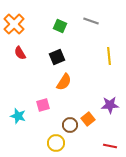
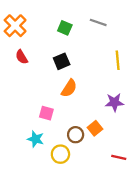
pink square: (43, 105) -> (46, 113), turned 32
purple star: (110, 105) -> (114, 102), moved
cyan star: (18, 116) -> (36, 139), moved

